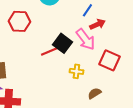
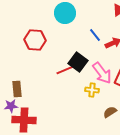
blue line: (87, 10) -> (95, 35), moved, turned -72
pink arrow: (85, 39) -> (102, 73), moved

